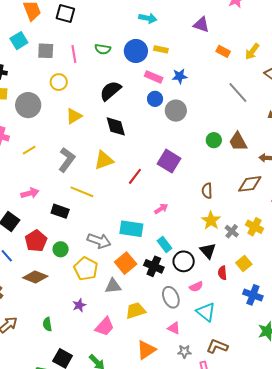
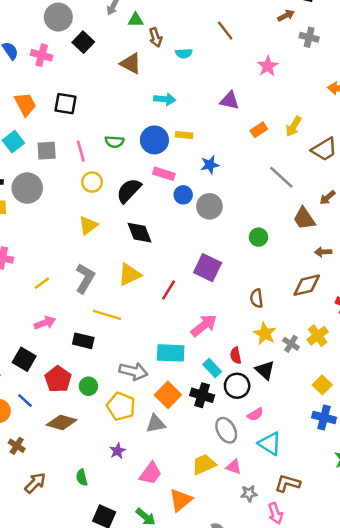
orange rectangle: (223, 51) -> (259, 130), turned -56
pink rectangle: (154, 77) -> (164, 174), moved
yellow circle: (59, 82) -> (92, 182), moved
gray circle: (28, 105) -> (27, 188), moved
brown trapezoid: (238, 142) -> (304, 218), moved
yellow line: (29, 150) -> (42, 283), moved
pink arrow: (161, 209) -> (204, 325), size x1.6
yellow cross: (254, 227) -> (318, 336), turned 30
yellow square: (244, 263) -> (322, 385), moved
red semicircle: (222, 273) -> (236, 356), moved
yellow trapezoid: (136, 311) -> (204, 464), moved
orange triangle: (146, 350) -> (181, 500), moved

